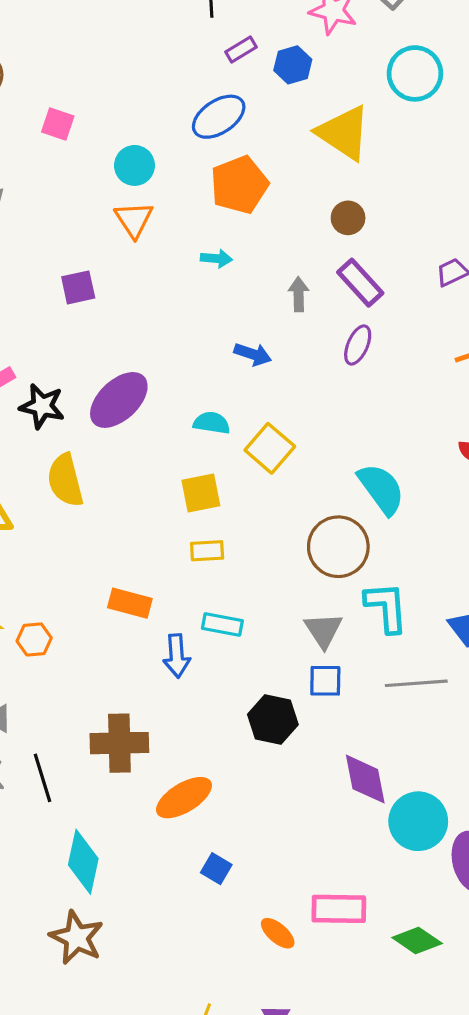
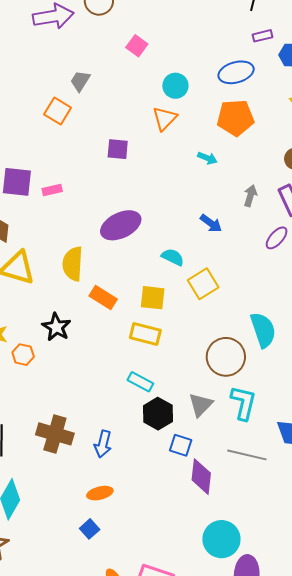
black star: (42, 406) -> (56, 327), moved
yellow rectangle: (207, 551) -> (145, 334), size x1.4
orange rectangle: (130, 603) -> (103, 298), moved
blue arrow: (177, 656) -> (103, 444), moved
blue square: (325, 681) -> (181, 445), moved
black hexagon: (273, 720) -> (158, 414), moved
purple diamond: (365, 779) -> (201, 477), moved
orange ellipse: (184, 798) -> (100, 493), moved, size x0.7

